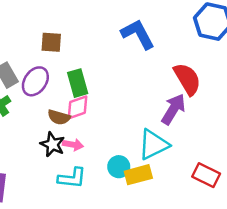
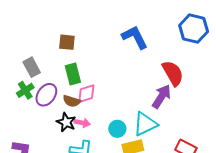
purple ellipse: (35, 81) -> (46, 95), moved
green rectangle: (78, 83) -> (73, 74), moved
cyan circle: (119, 167) -> (117, 129), moved

